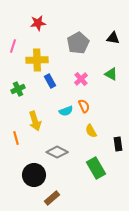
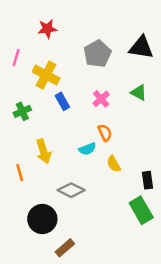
black triangle: (113, 38) -> (141, 48), size x1.5
yellow cross: (37, 60) -> (46, 75), turned 30
cyan semicircle: (66, 111) -> (87, 149), moved
green rectangle: (96, 168) -> (141, 210), moved

